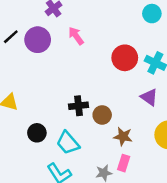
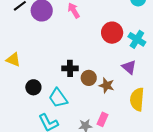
brown star: (123, 136) -> (107, 85), moved

